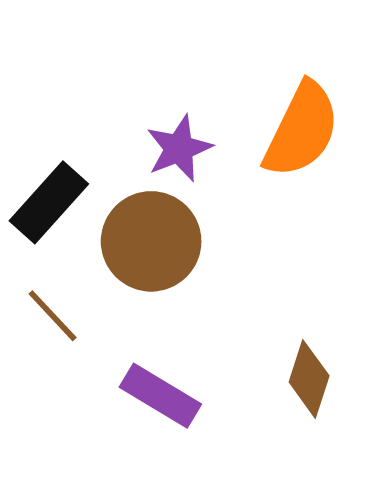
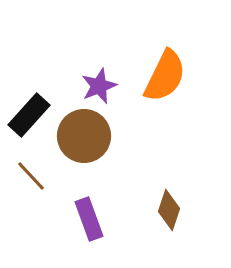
purple rectangle: (160, 396) -> (89, 219), turned 39

